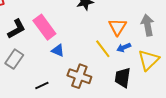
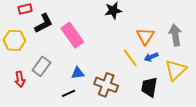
black L-shape: (16, 29) -> (44, 23), moved
blue triangle: (58, 50) -> (78, 73), moved, turned -32

